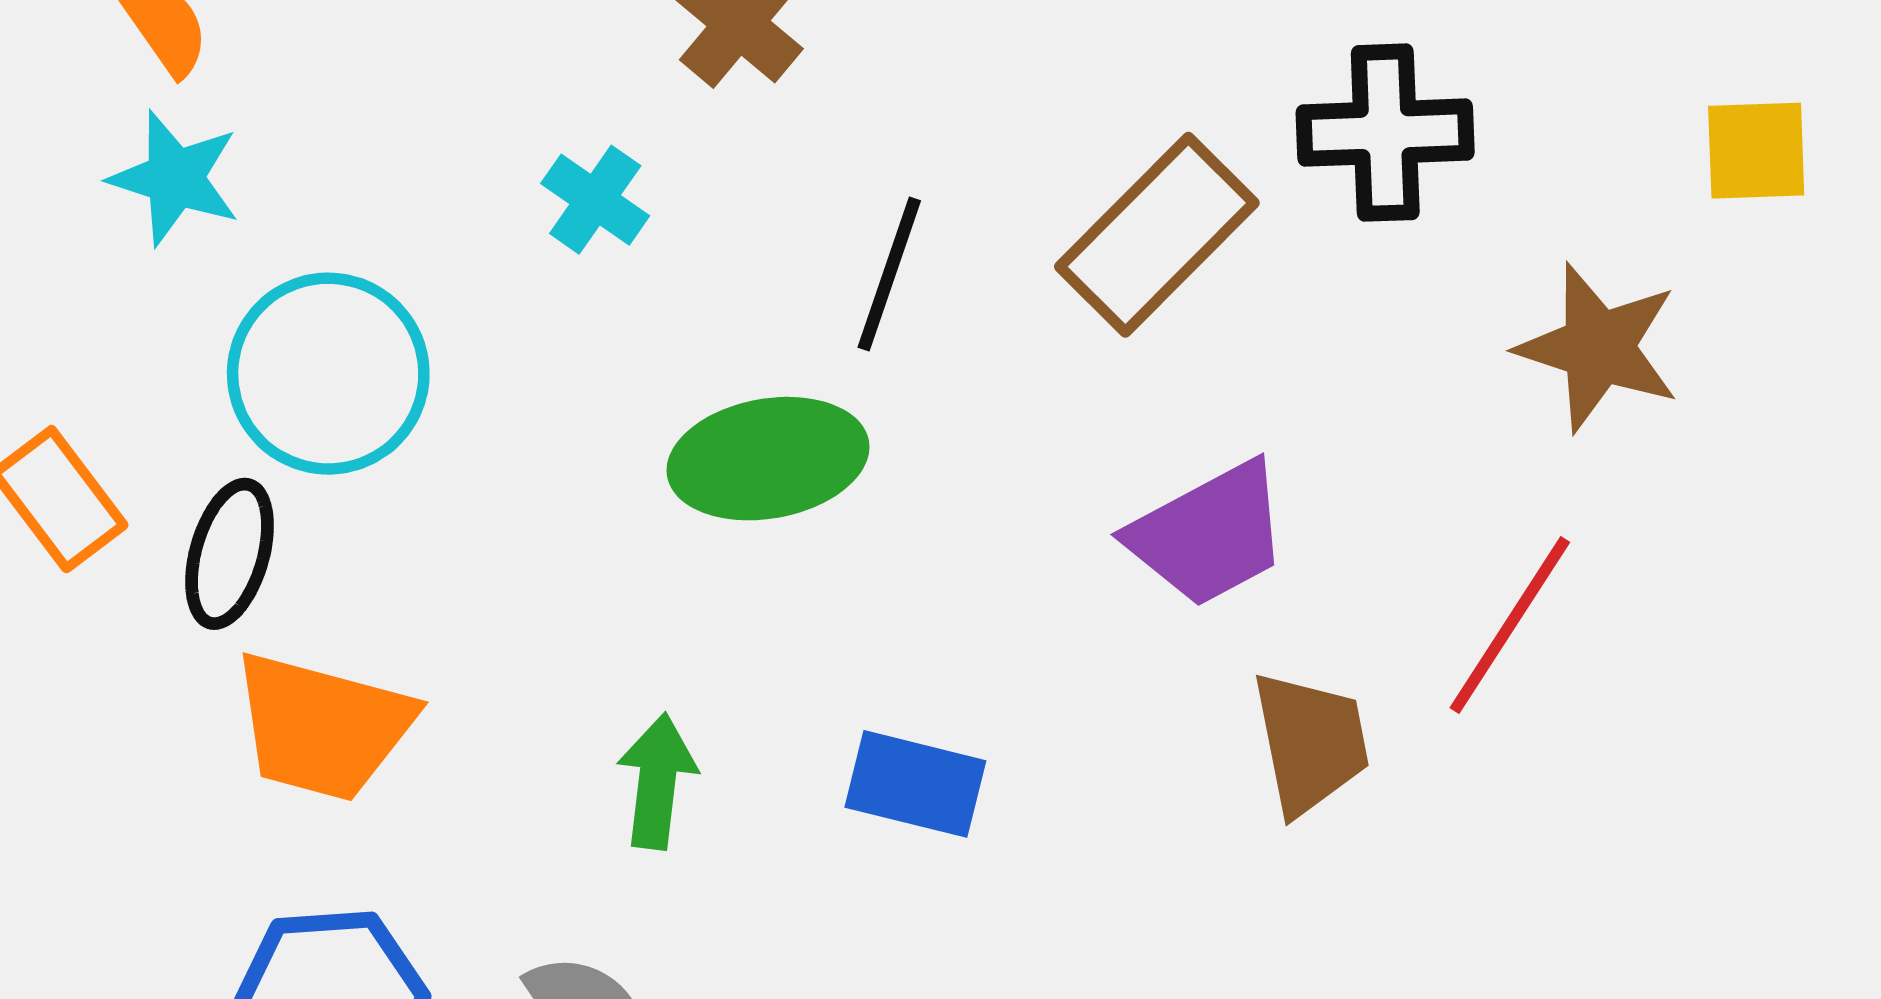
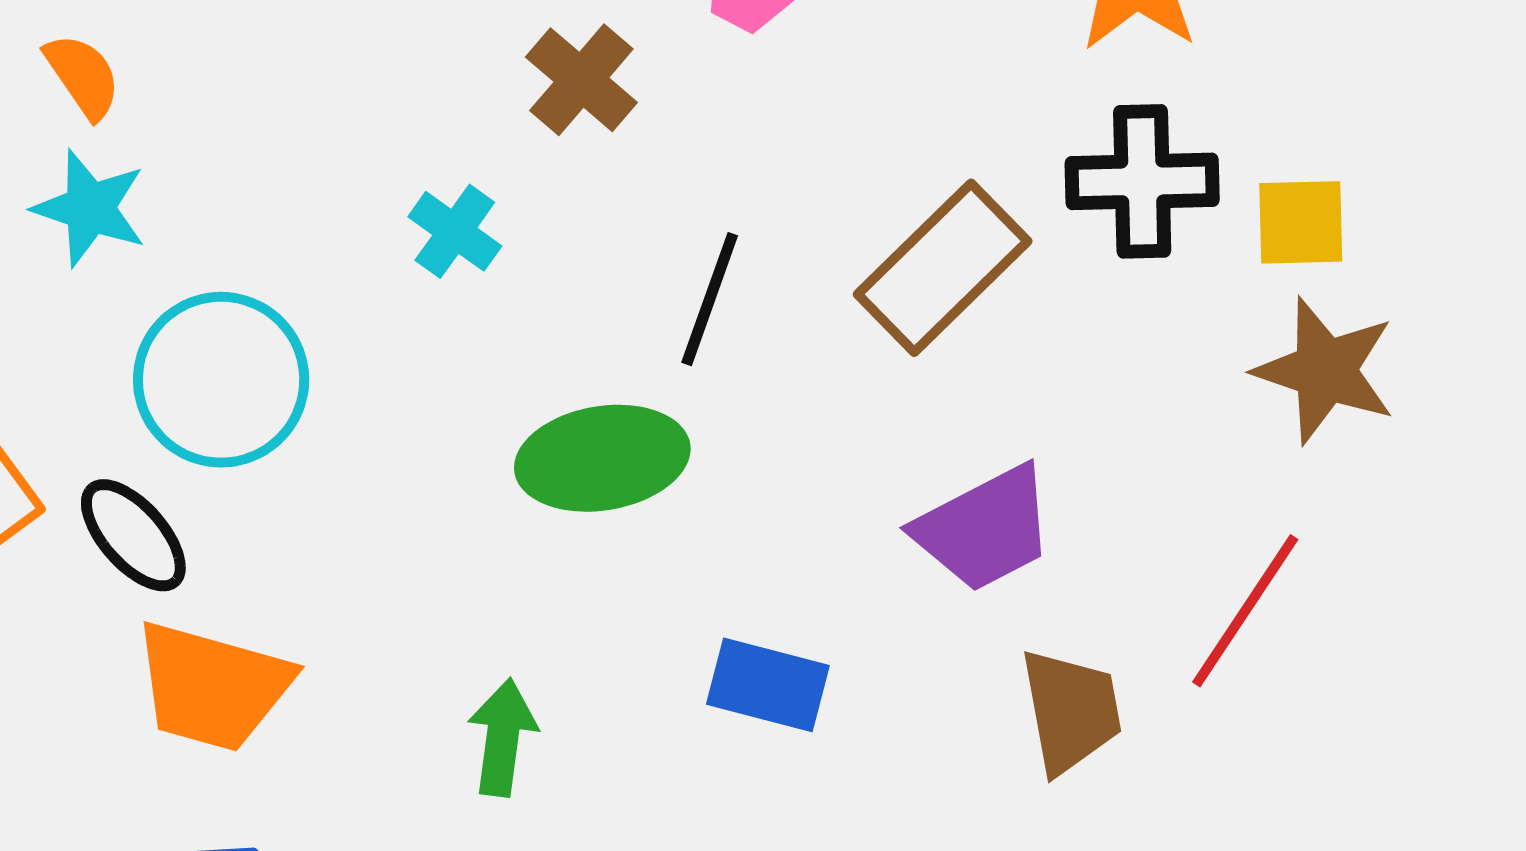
yellow square: (1756, 151) -> (1301, 222), moved
black ellipse: (230, 554) -> (133, 535), turned -58
blue rectangle: (915, 784) -> (768, 685), moved

